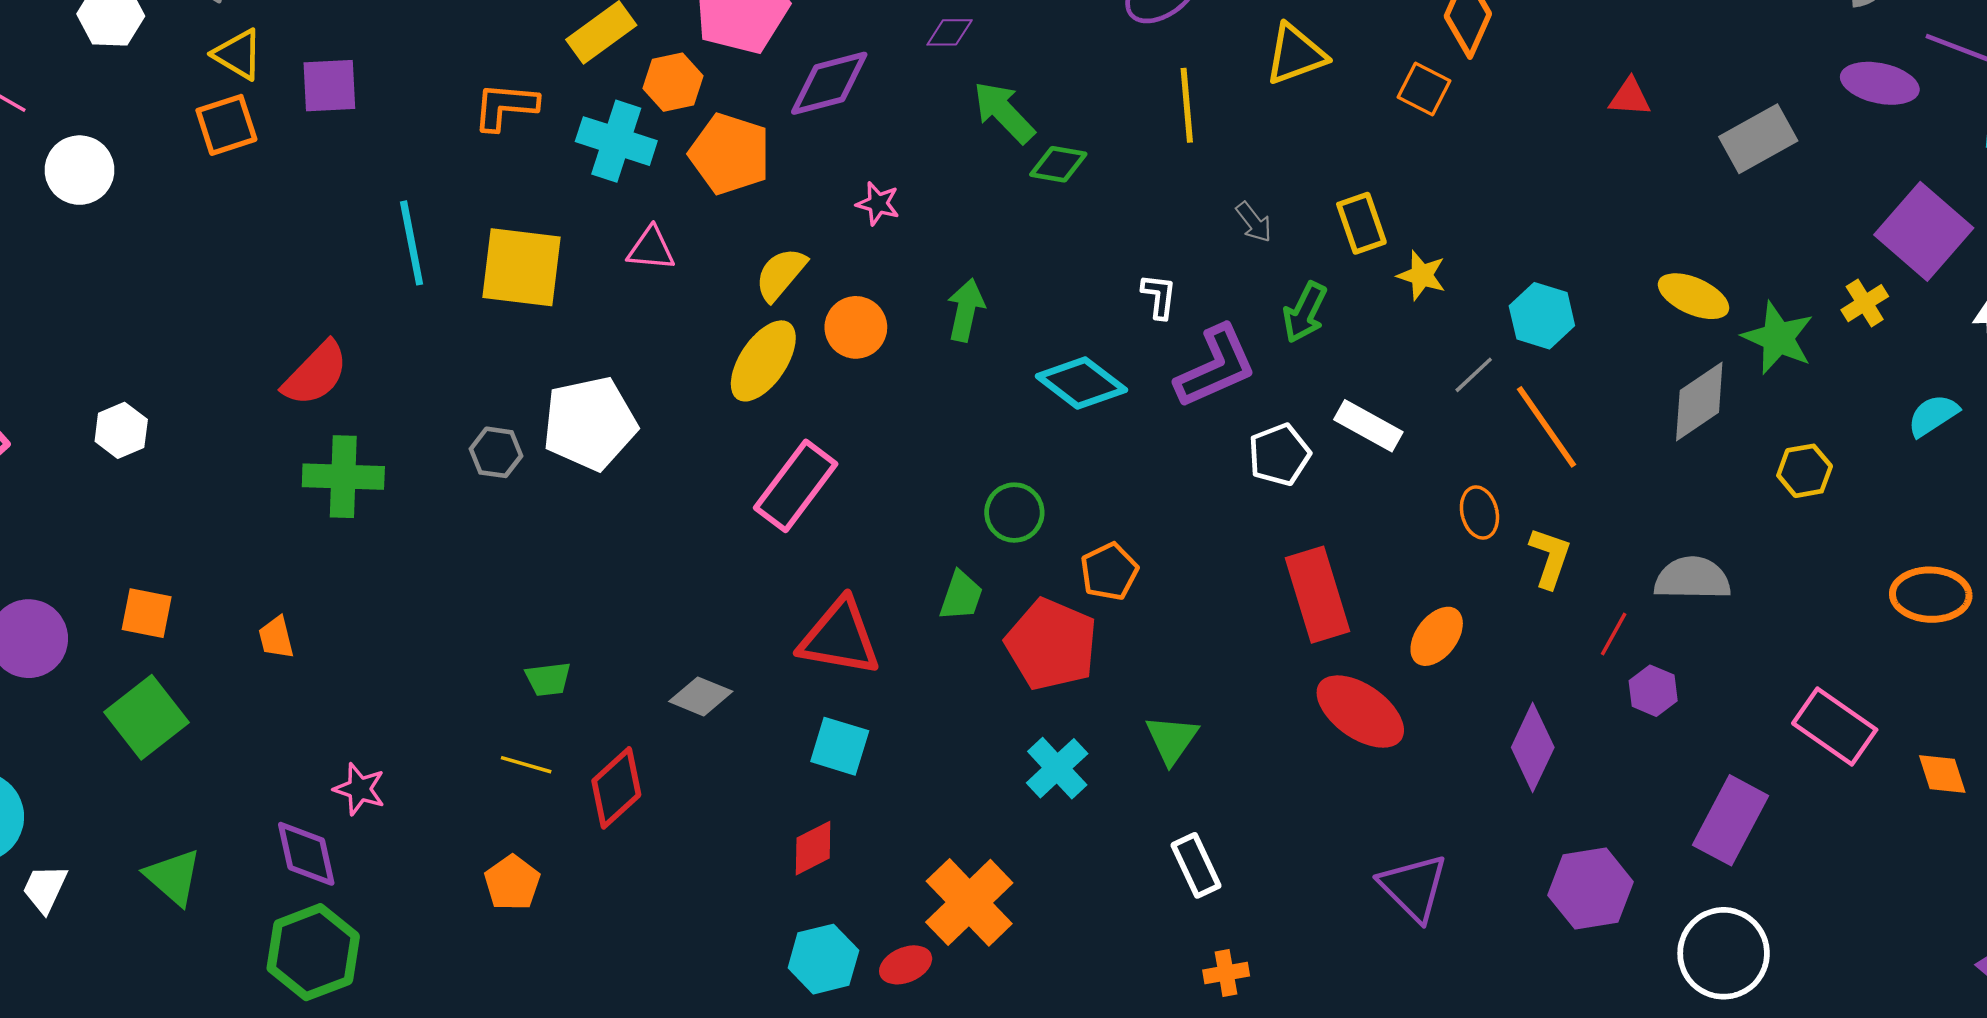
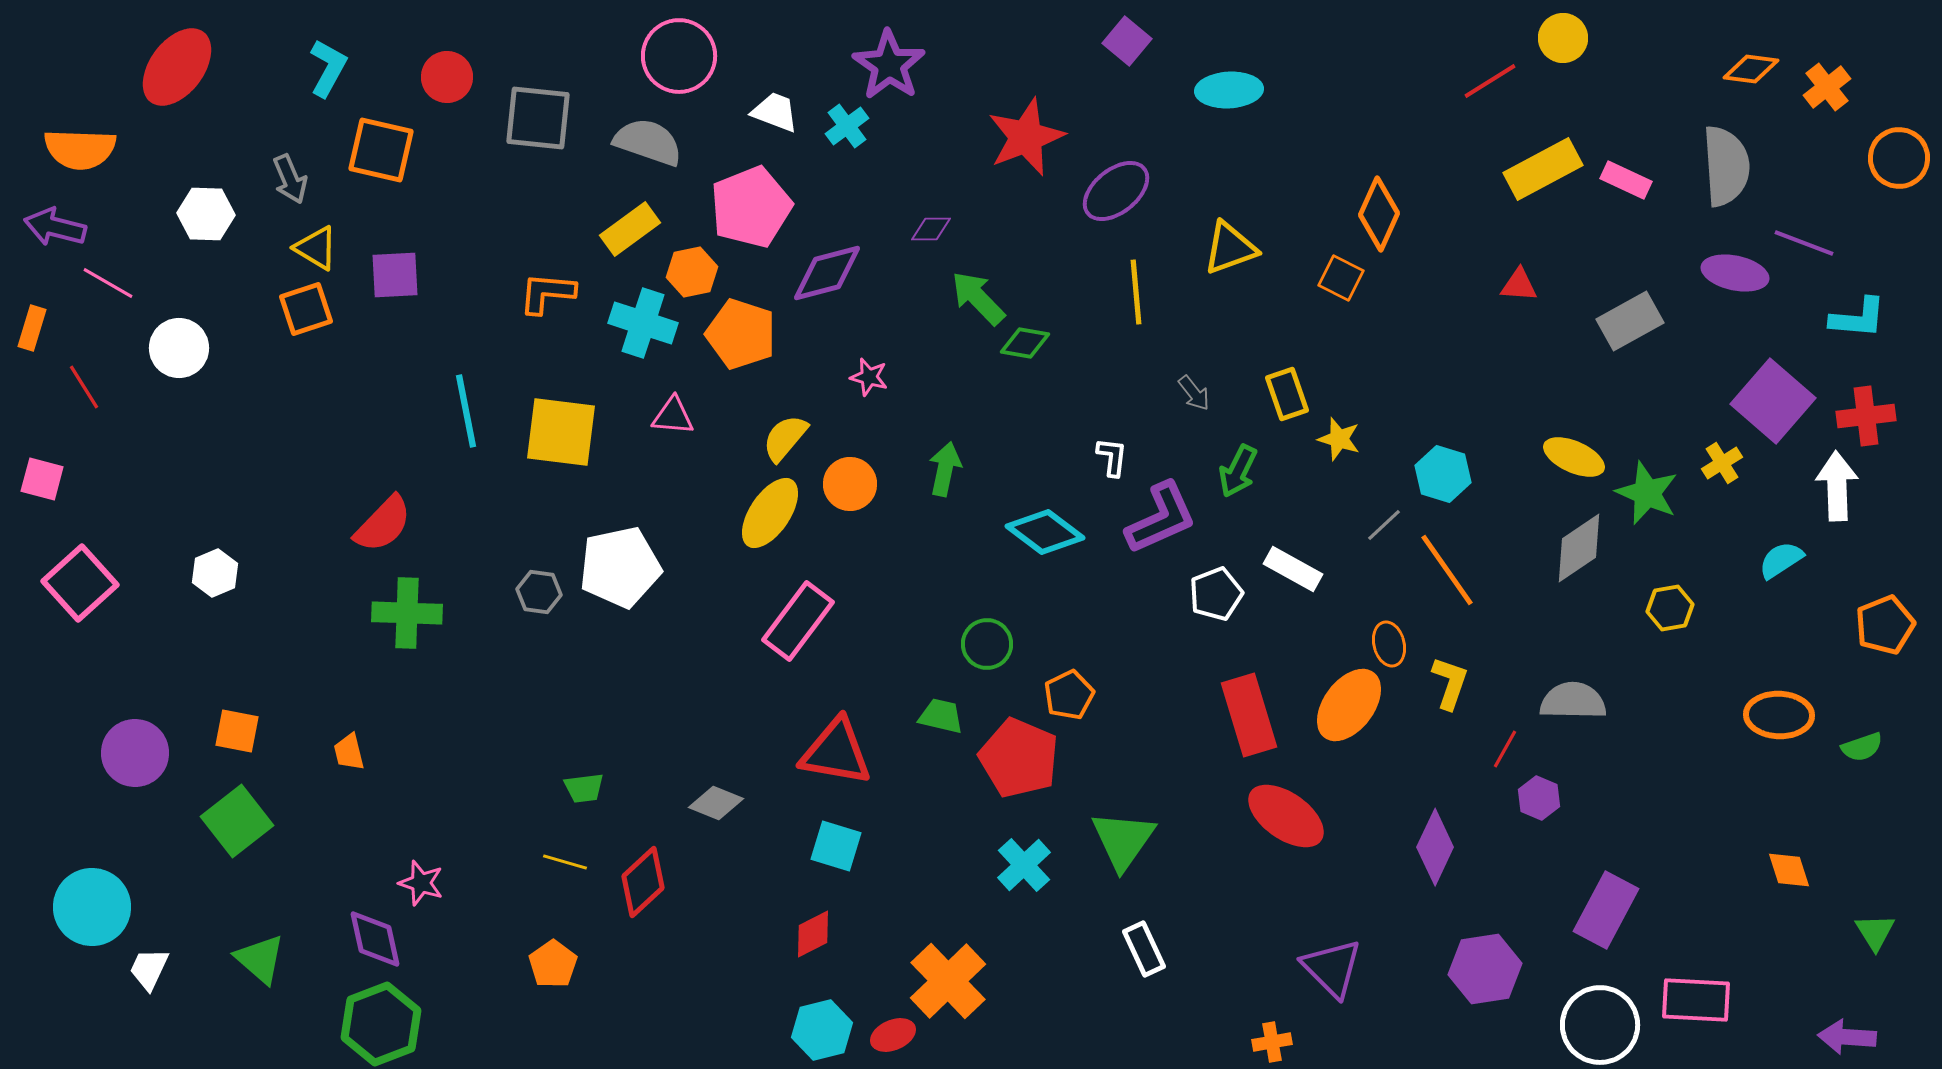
green trapezoid: (961, 596) -> (941, 716), turned -96
orange ellipse: (1437, 636) -> (1349, 705), moved, size x1.4
pink rectangle: (1835, 727) -> (1696, 1000), moved, turned -32
green triangle: (1172, 739) -> (1123, 840), size x1.4
orange cross: (1226, 973) -> (1272, 1042), moved

